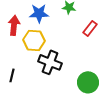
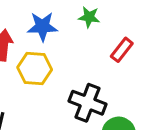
black cross: (50, 62) -> (88, 103), moved

